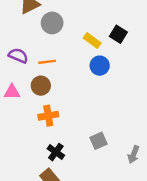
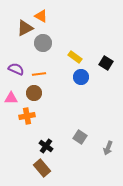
black square: (118, 34) -> (106, 63), moved
orange cross: (48, 116) -> (27, 116), moved
gray square: (98, 141) -> (80, 137), turned -32

